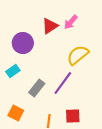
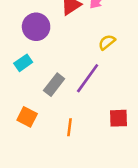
yellow semicircle: (78, 55) -> (107, 42), size x0.6
red square: (73, 116) -> (118, 118), moved

